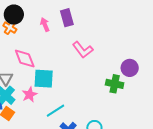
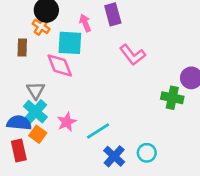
cyan square: (44, 79) -> (70, 43), moved
pink star: (30, 95) -> (67, 122), moved

